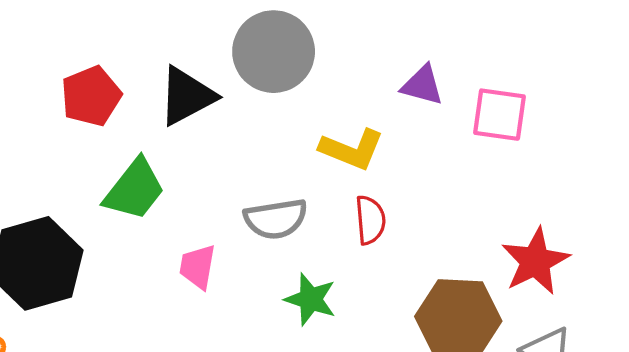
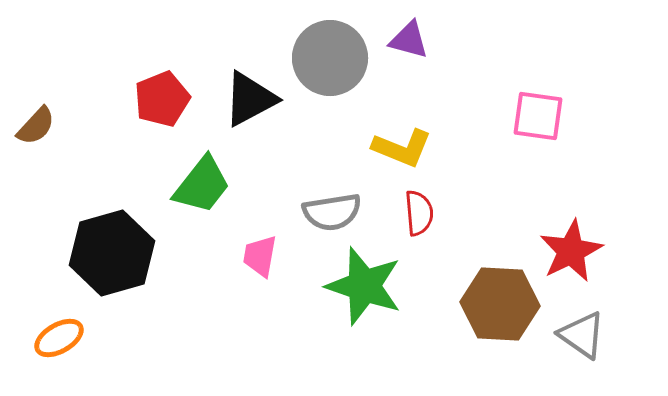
purple triangle: (422, 85) -> (409, 40), moved
green star: (310, 299) -> (364, 286), size x1.6

